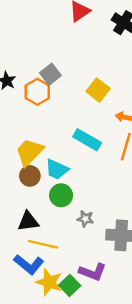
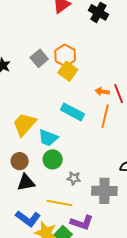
yellow square: (98, 90) -> (68, 71), moved
orange hexagon: (37, 92) -> (65, 55), moved
brown circle: (30, 176) -> (20, 161), moved
yellow line: (43, 244) -> (59, 203), moved

